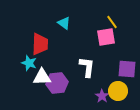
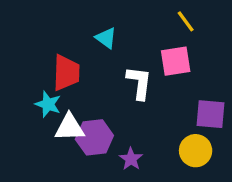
yellow line: (112, 22) -> (186, 21), moved
white L-shape: (87, 67) -> (139, 83), moved
purple star: (102, 96) -> (131, 159), moved

